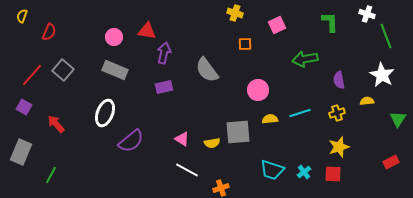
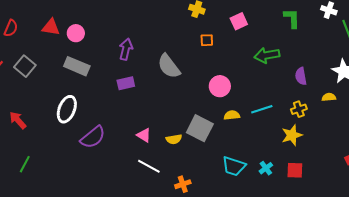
red triangle: (147, 31) -> (51, 27), moved
gray square: (238, 132) -> (200, 128), turned 32
yellow star: (339, 147) -> (292, 135), moved
green line: (51, 175) -> (25, 164), moved

